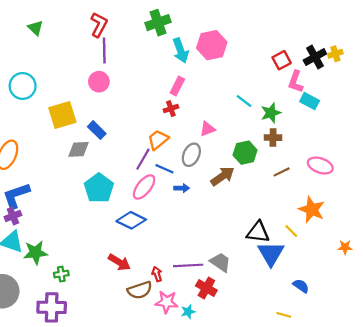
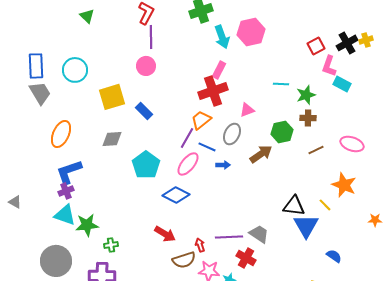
cyan line: (244, 101) -> (281, 84), turned -35
red cross: (171, 109) -> (213, 91), size x2.0
gray diamond: (78, 149) -> (112, 139), moved

